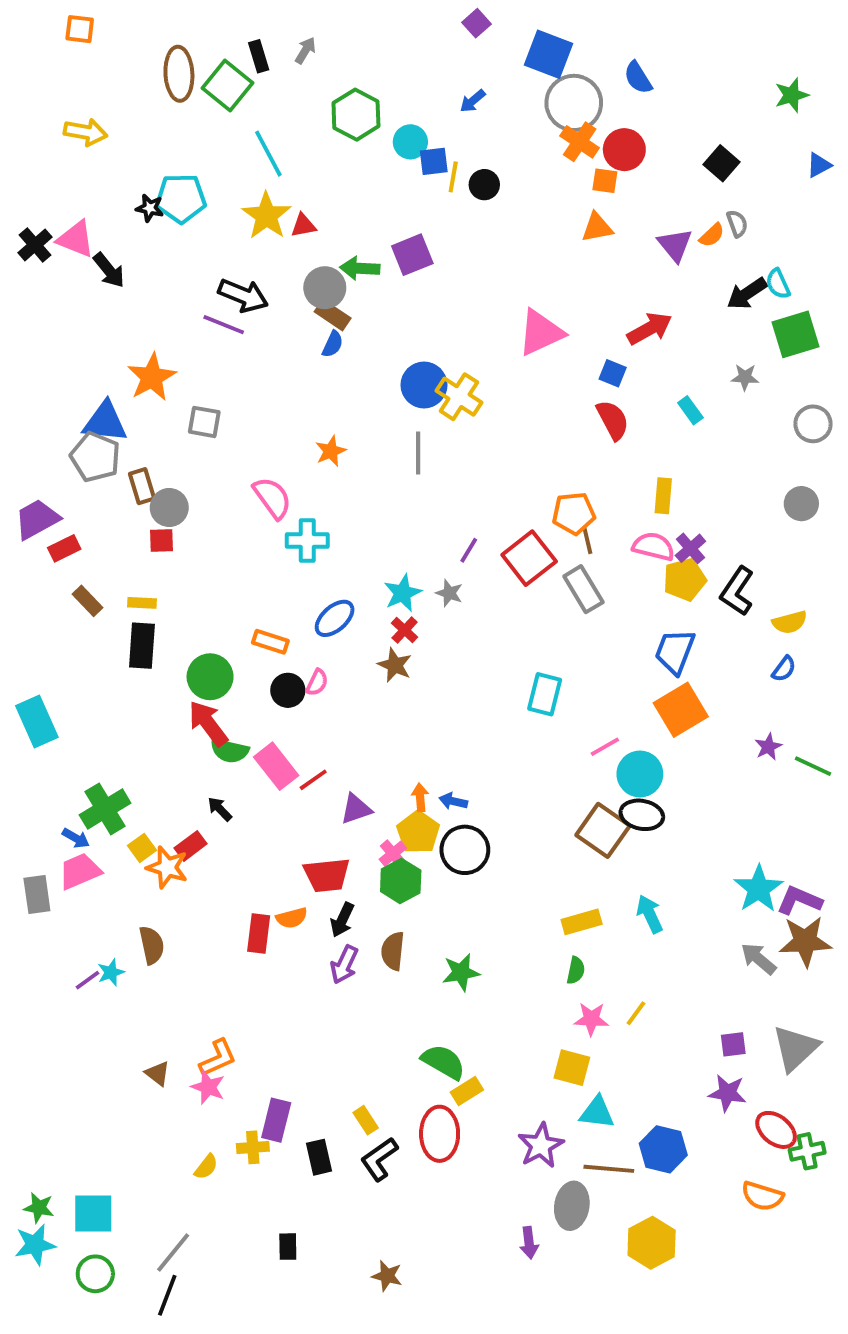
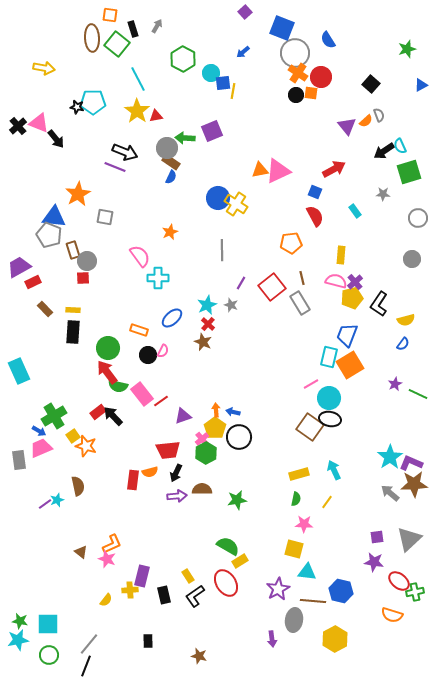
orange square: (80, 29) -> (110, 15), moved
black circle: (484, 185) -> (296, 95), moved
orange triangle: (597, 227) -> (260, 170), moved
gray line: (418, 453) -> (222, 250), moved
orange pentagon: (574, 513) -> (291, 243), moved
cyan rectangle: (545, 694) -> (329, 357), moved
black arrow: (220, 809) -> (113, 416), size x1.5
red rectangle: (191, 846) -> (98, 412), moved
brown semicircle: (393, 951) -> (202, 489), turned 84
purple arrow: (344, 965) -> (177, 496), turned -120
yellow line: (636, 1013) -> (327, 502), moved
red ellipse: (440, 1134) -> (226, 583), turned -32

